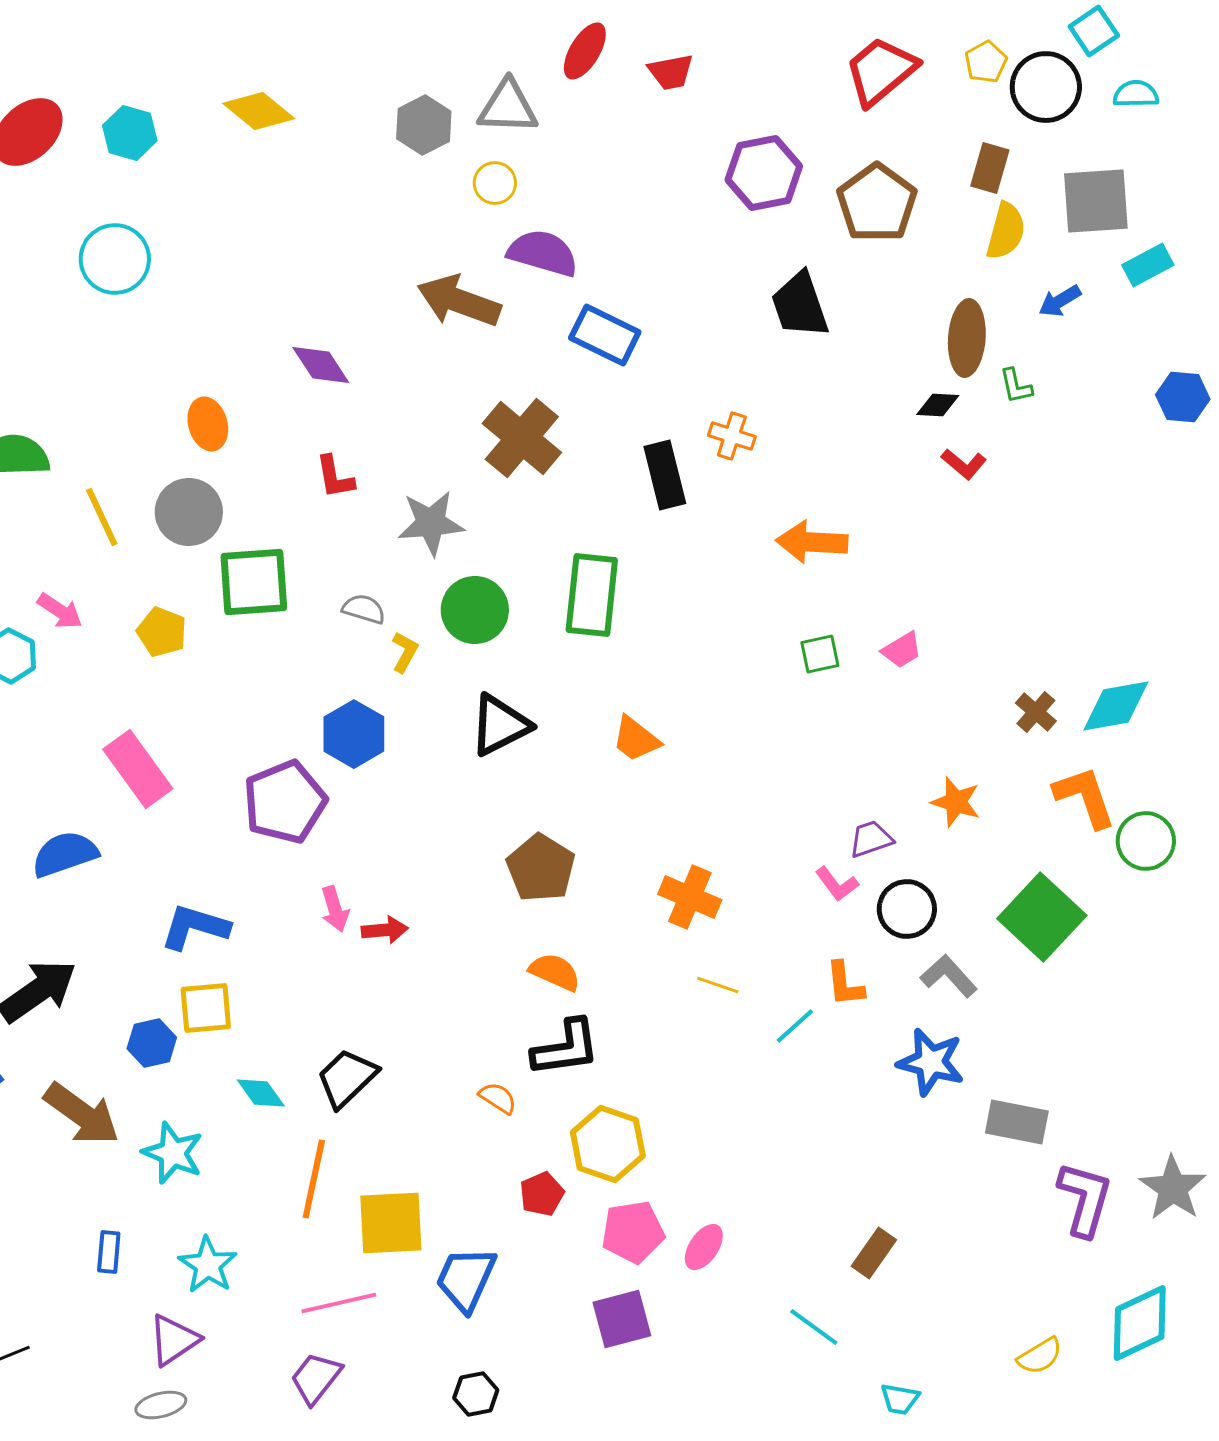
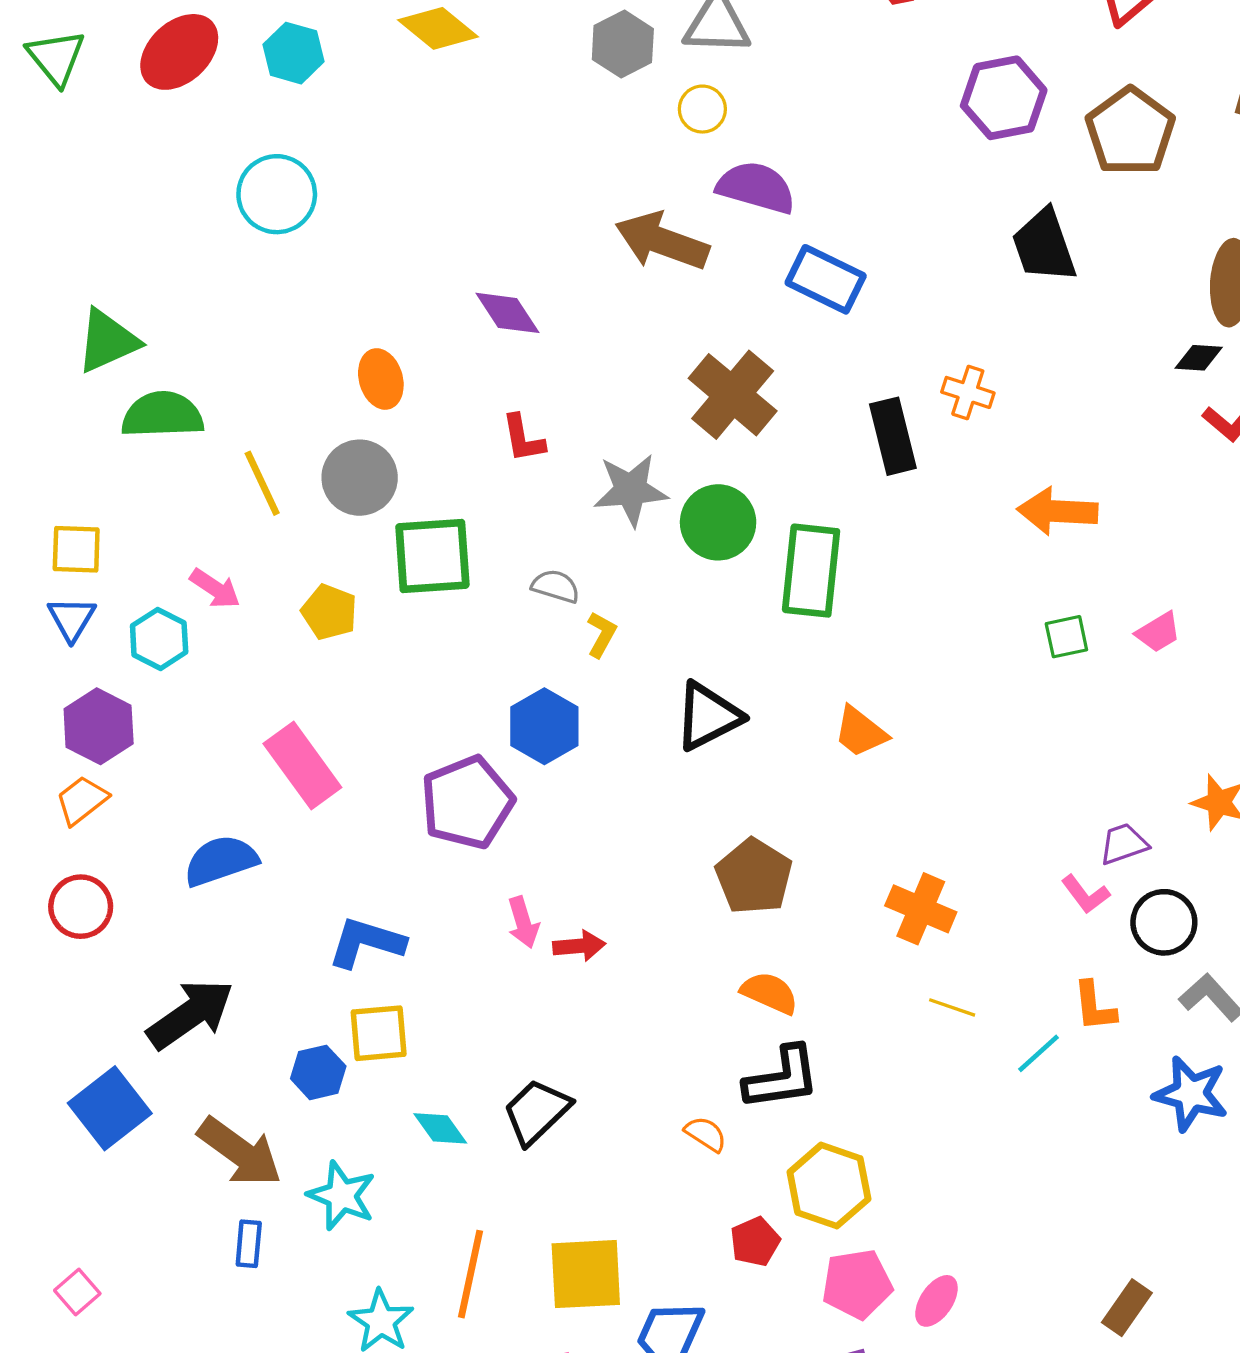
green circle: (475, 610) -> (718, 522), moved
orange line: (314, 1179) -> (470, 1274), moved
blue rectangle: (109, 1252) -> (249, 1244), moved

